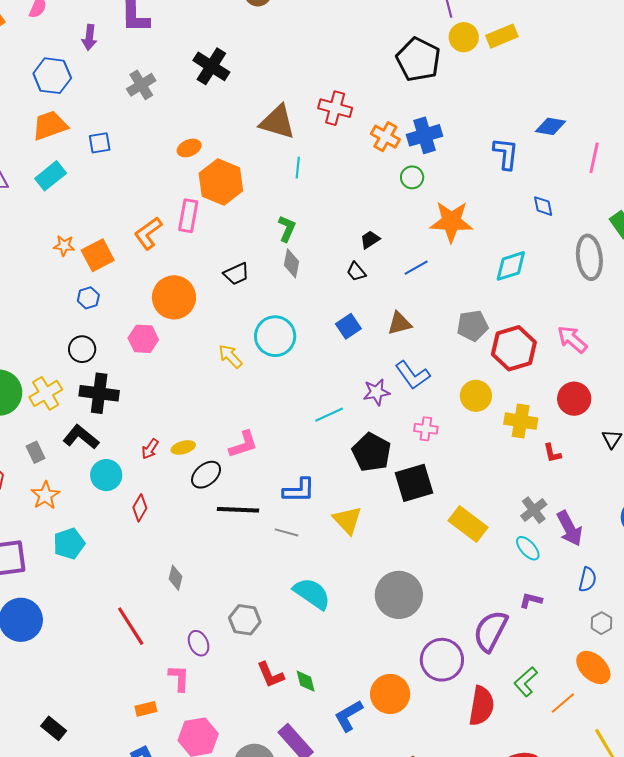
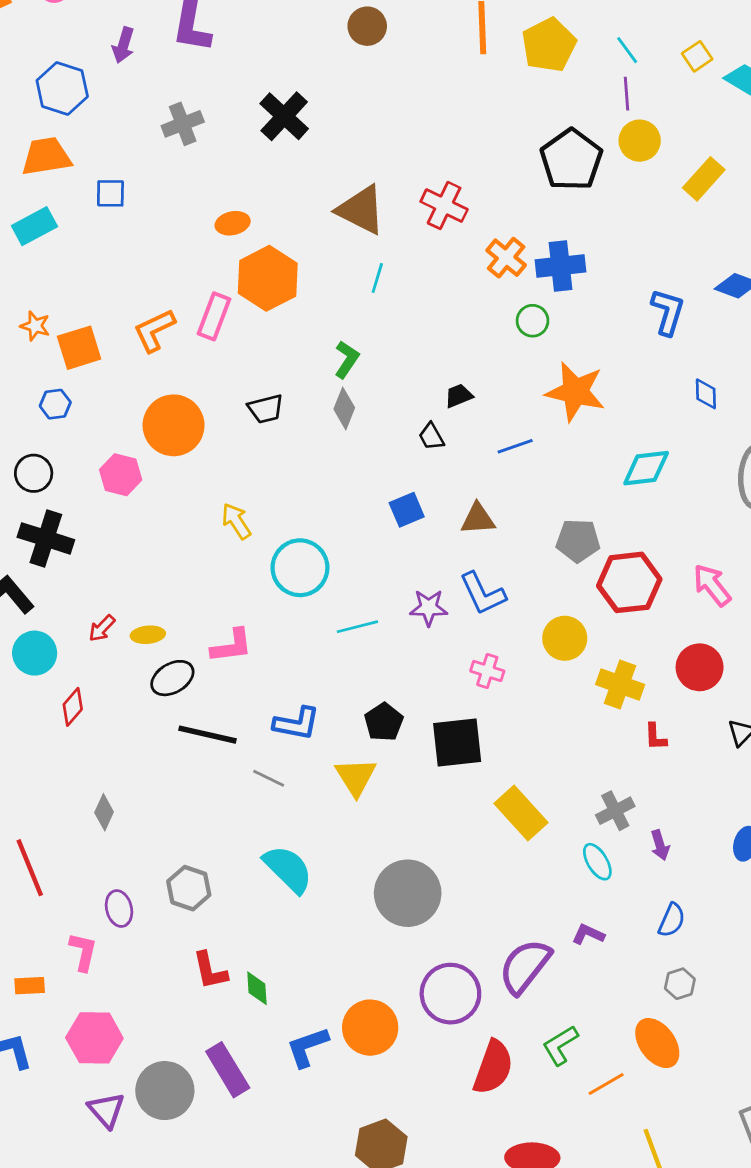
yellow rectangle: (502, 36) -> (704, 179), moved, turned -36
cyan circle: (275, 336) -> (300, 568), moved
black pentagon: (372, 452) -> (384, 722), moved, size x0.7
purple arrow: (570, 528) -> (660, 845), size x0.6

